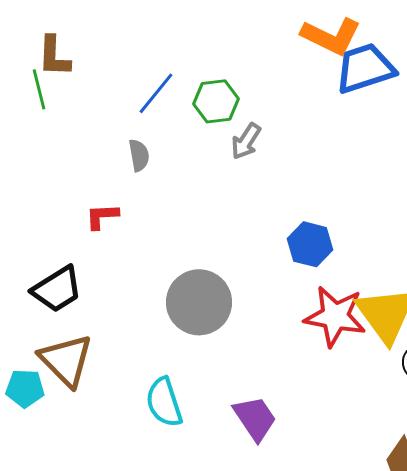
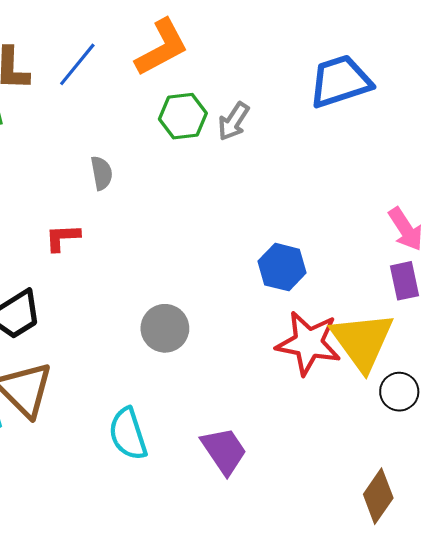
orange L-shape: (331, 36) -> (162, 48), moved, turned -54
blue line: (156, 93) -> (77, 64), moved
gray arrow: (246, 141) -> (234, 121), moved
gray circle: (199, 302) -> (165, 328), size x0.7

